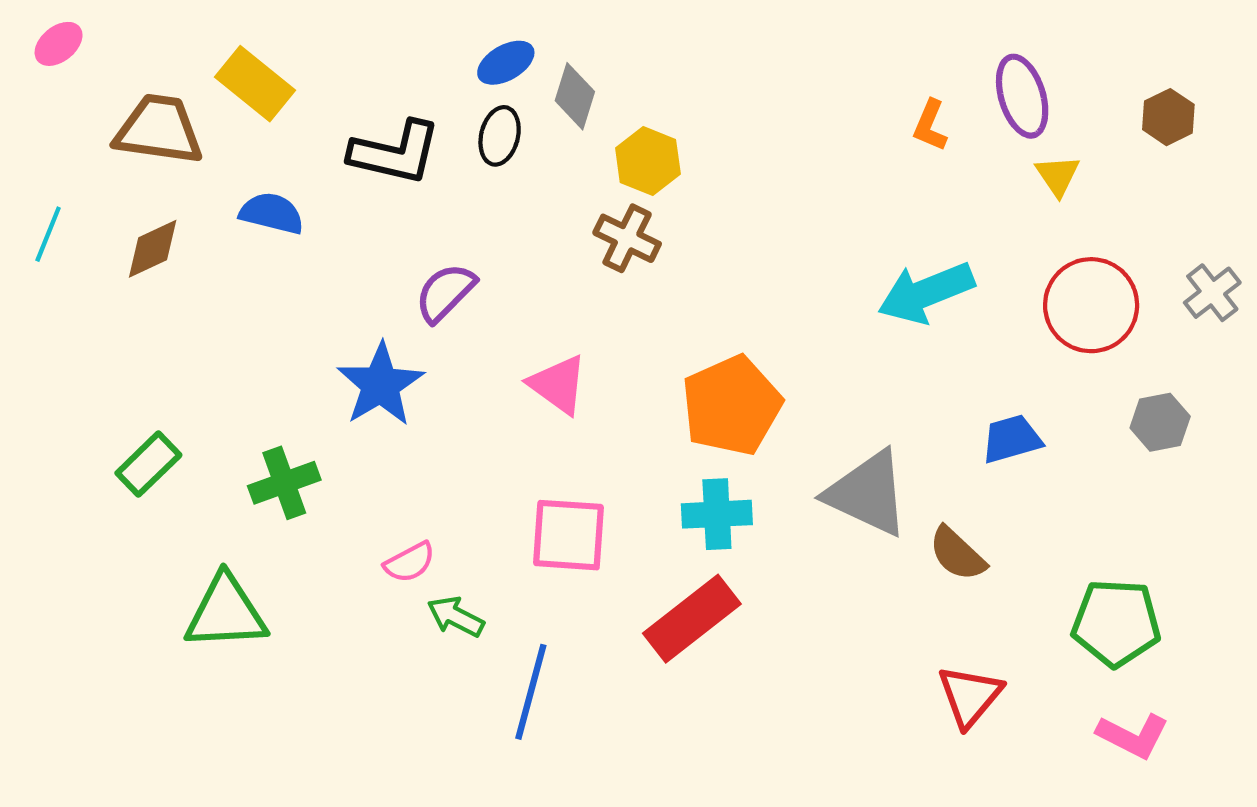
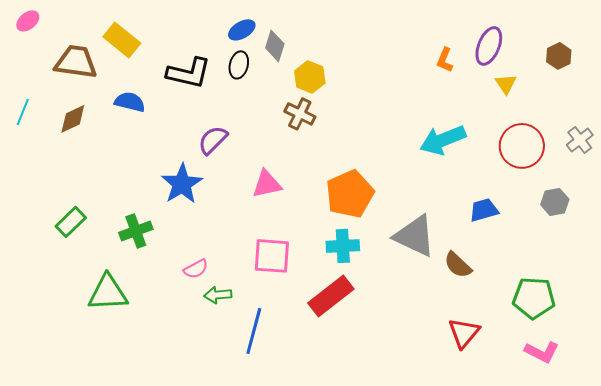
purple ellipse: (1022, 96) -> (489, 46), turned 39
pink triangle: (558, 385) -> (267, 184), turned -48
green arrow: (456, 617) -> (218, 295), turned -32

